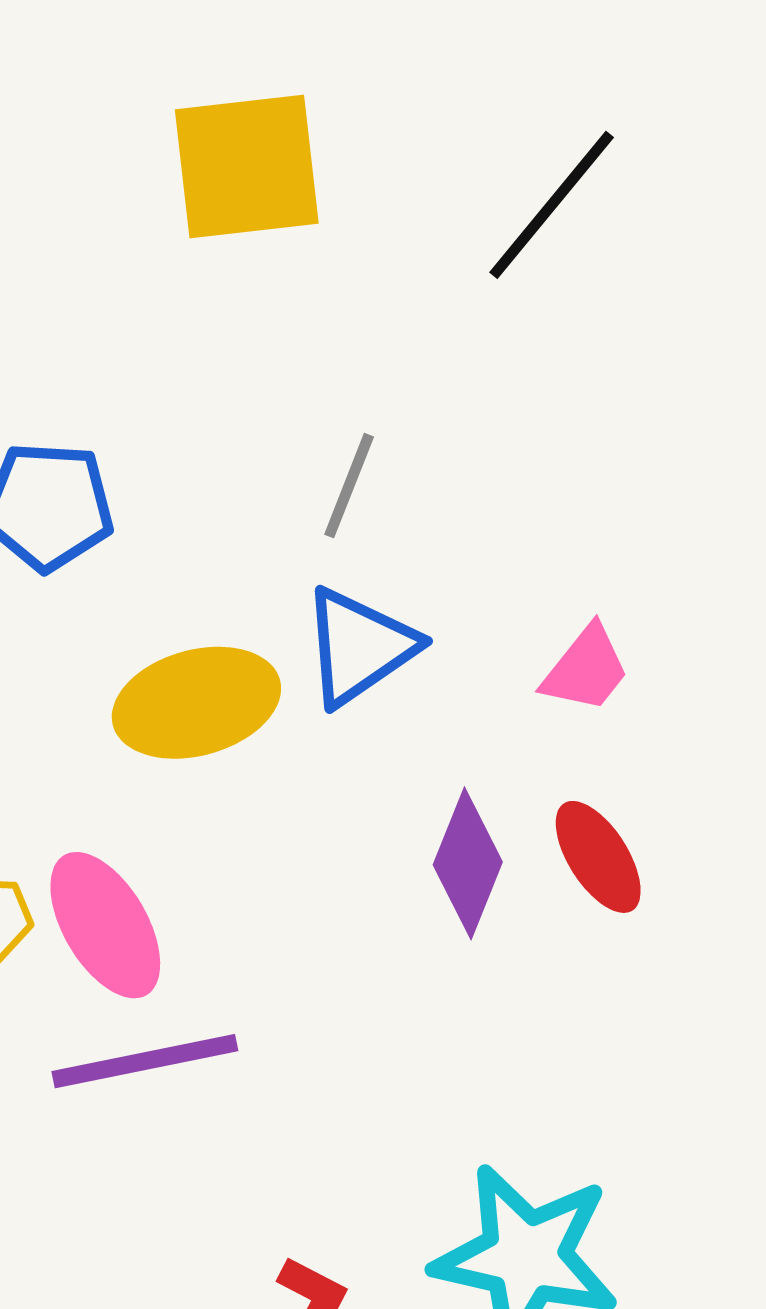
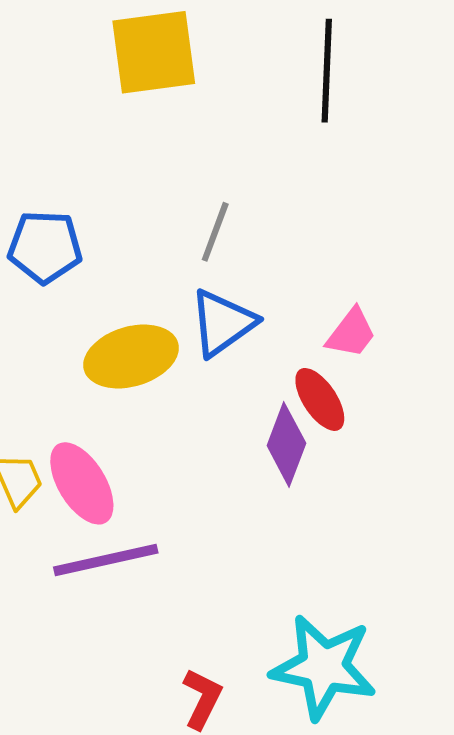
black line: (552, 205) -> (327, 71), turned -36
red ellipse: (598, 857) -> (320, 399), moved

